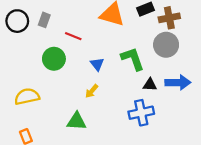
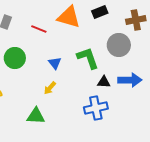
brown cross: (169, 18) -> (136, 20), moved
red line: (73, 36) -> (39, 29), moved

